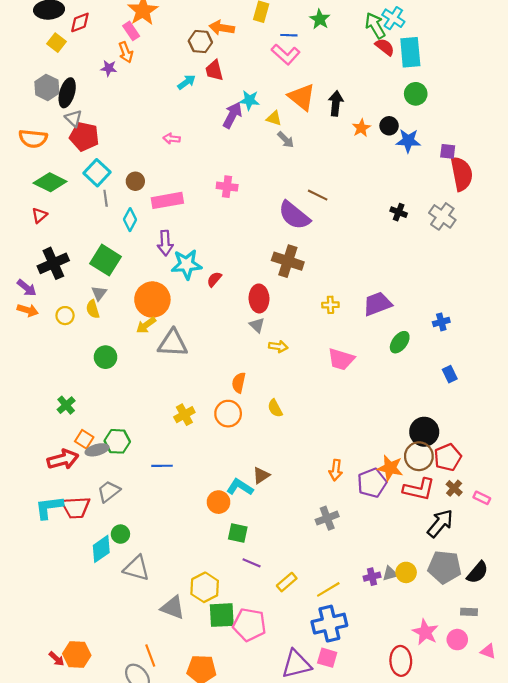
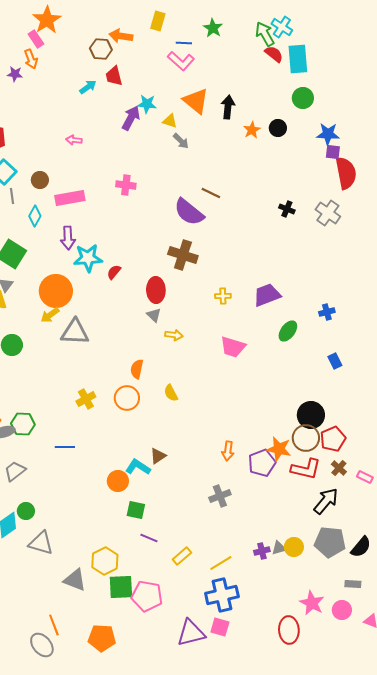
blue star: (408, 141) -> (328, 134), moved

